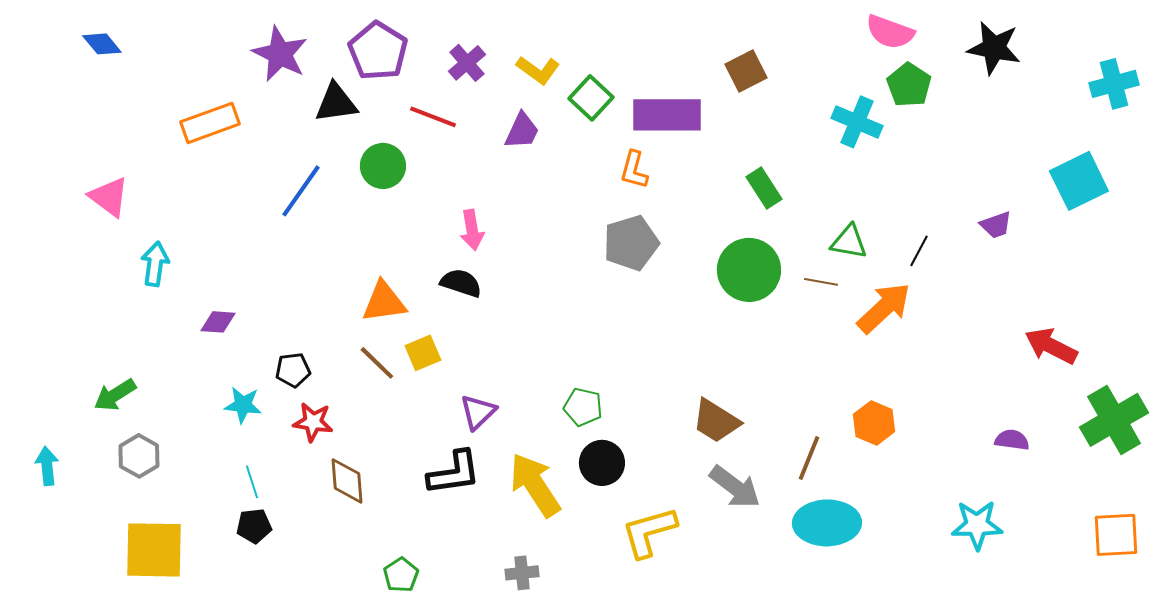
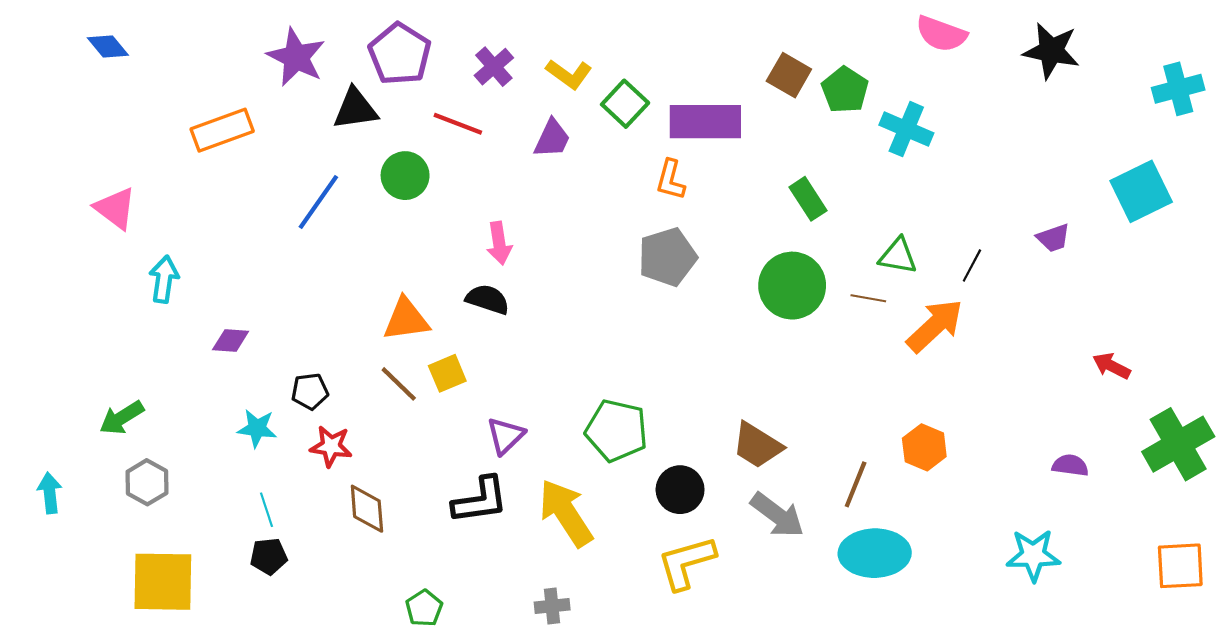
brown square: (746, 71) -> (789, 75), turned -33
green pentagon: (909, 85) -> (845, 90), moved
red arrow: (1051, 346) -> (1112, 366), size x0.7
green pentagon: (583, 407) -> (617, 430), size x1.5
black circle: (602, 463) -> (680, 490), moved

